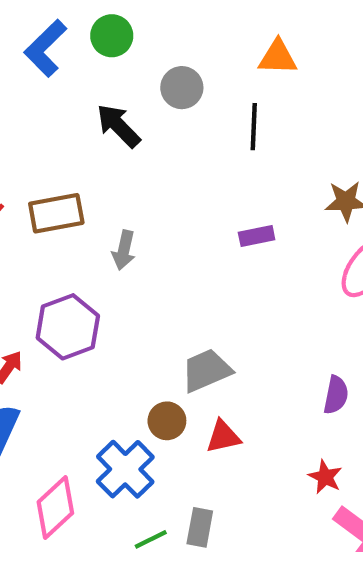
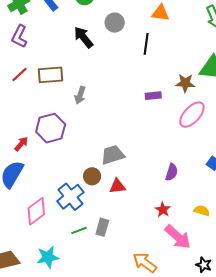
purple rectangle: (257, 236) -> (153, 96), moved

